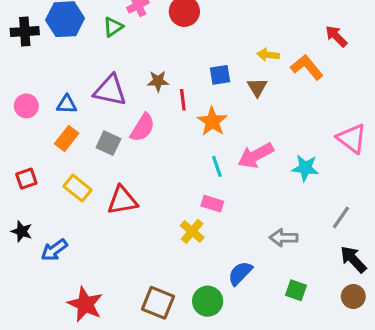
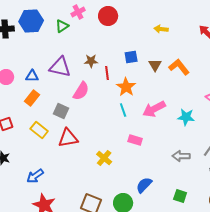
yellow arrow: (268, 55) -> (161, 29), moved
orange L-shape: (307, 67) -> (179, 67), moved
gray square: (108, 143) -> (61, 111), moved
cyan line: (217, 166) -> (123, 110), moved
pink rectangle: (212, 204) -> (135, 140), moved
yellow cross: (192, 231) -> (104, 158), moved
gray arrow: (284, 238) -> (181, 156), moved
blue arrow: (54, 250) -> (35, 176), moved

